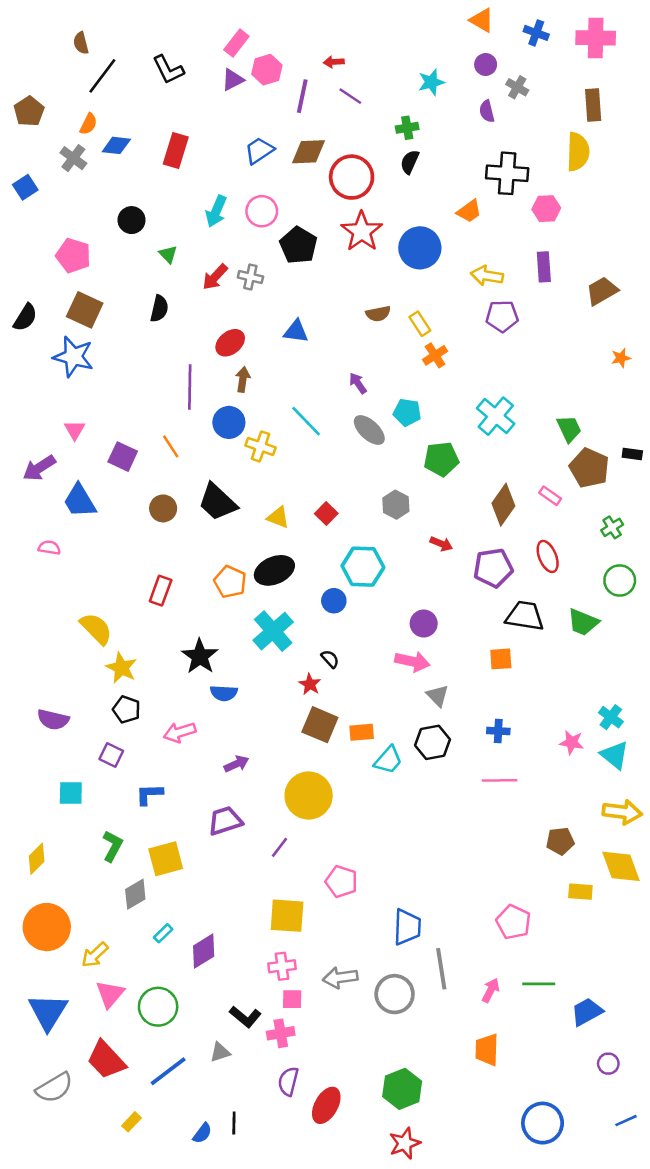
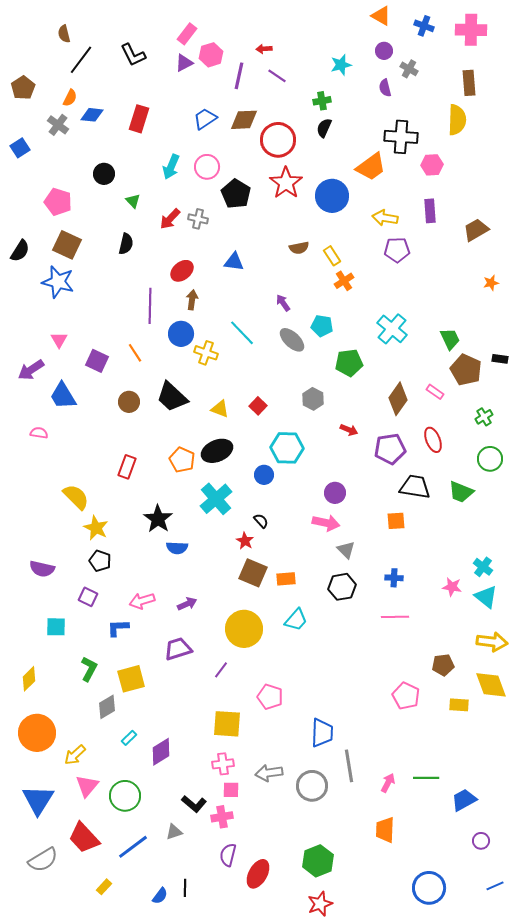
orange trapezoid: (469, 211) -> (371, 167), size x1.5
pink arrow: (180, 732) -> (142, 601), moved
cyan trapezoid: (388, 760) -> (296, 620), moved
pink pentagon: (513, 922) -> (406, 696), moved

